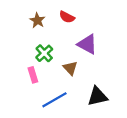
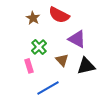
red semicircle: (67, 17) -> (59, 15), size x1.5
black triangle: (98, 96) -> (86, 66), moved

